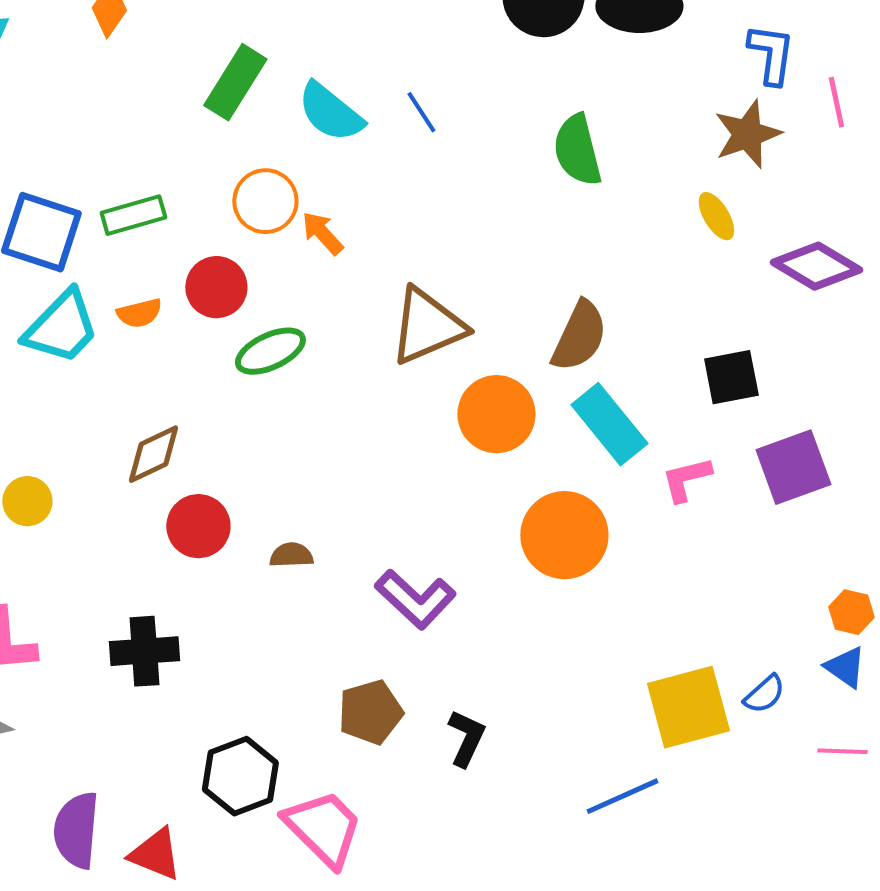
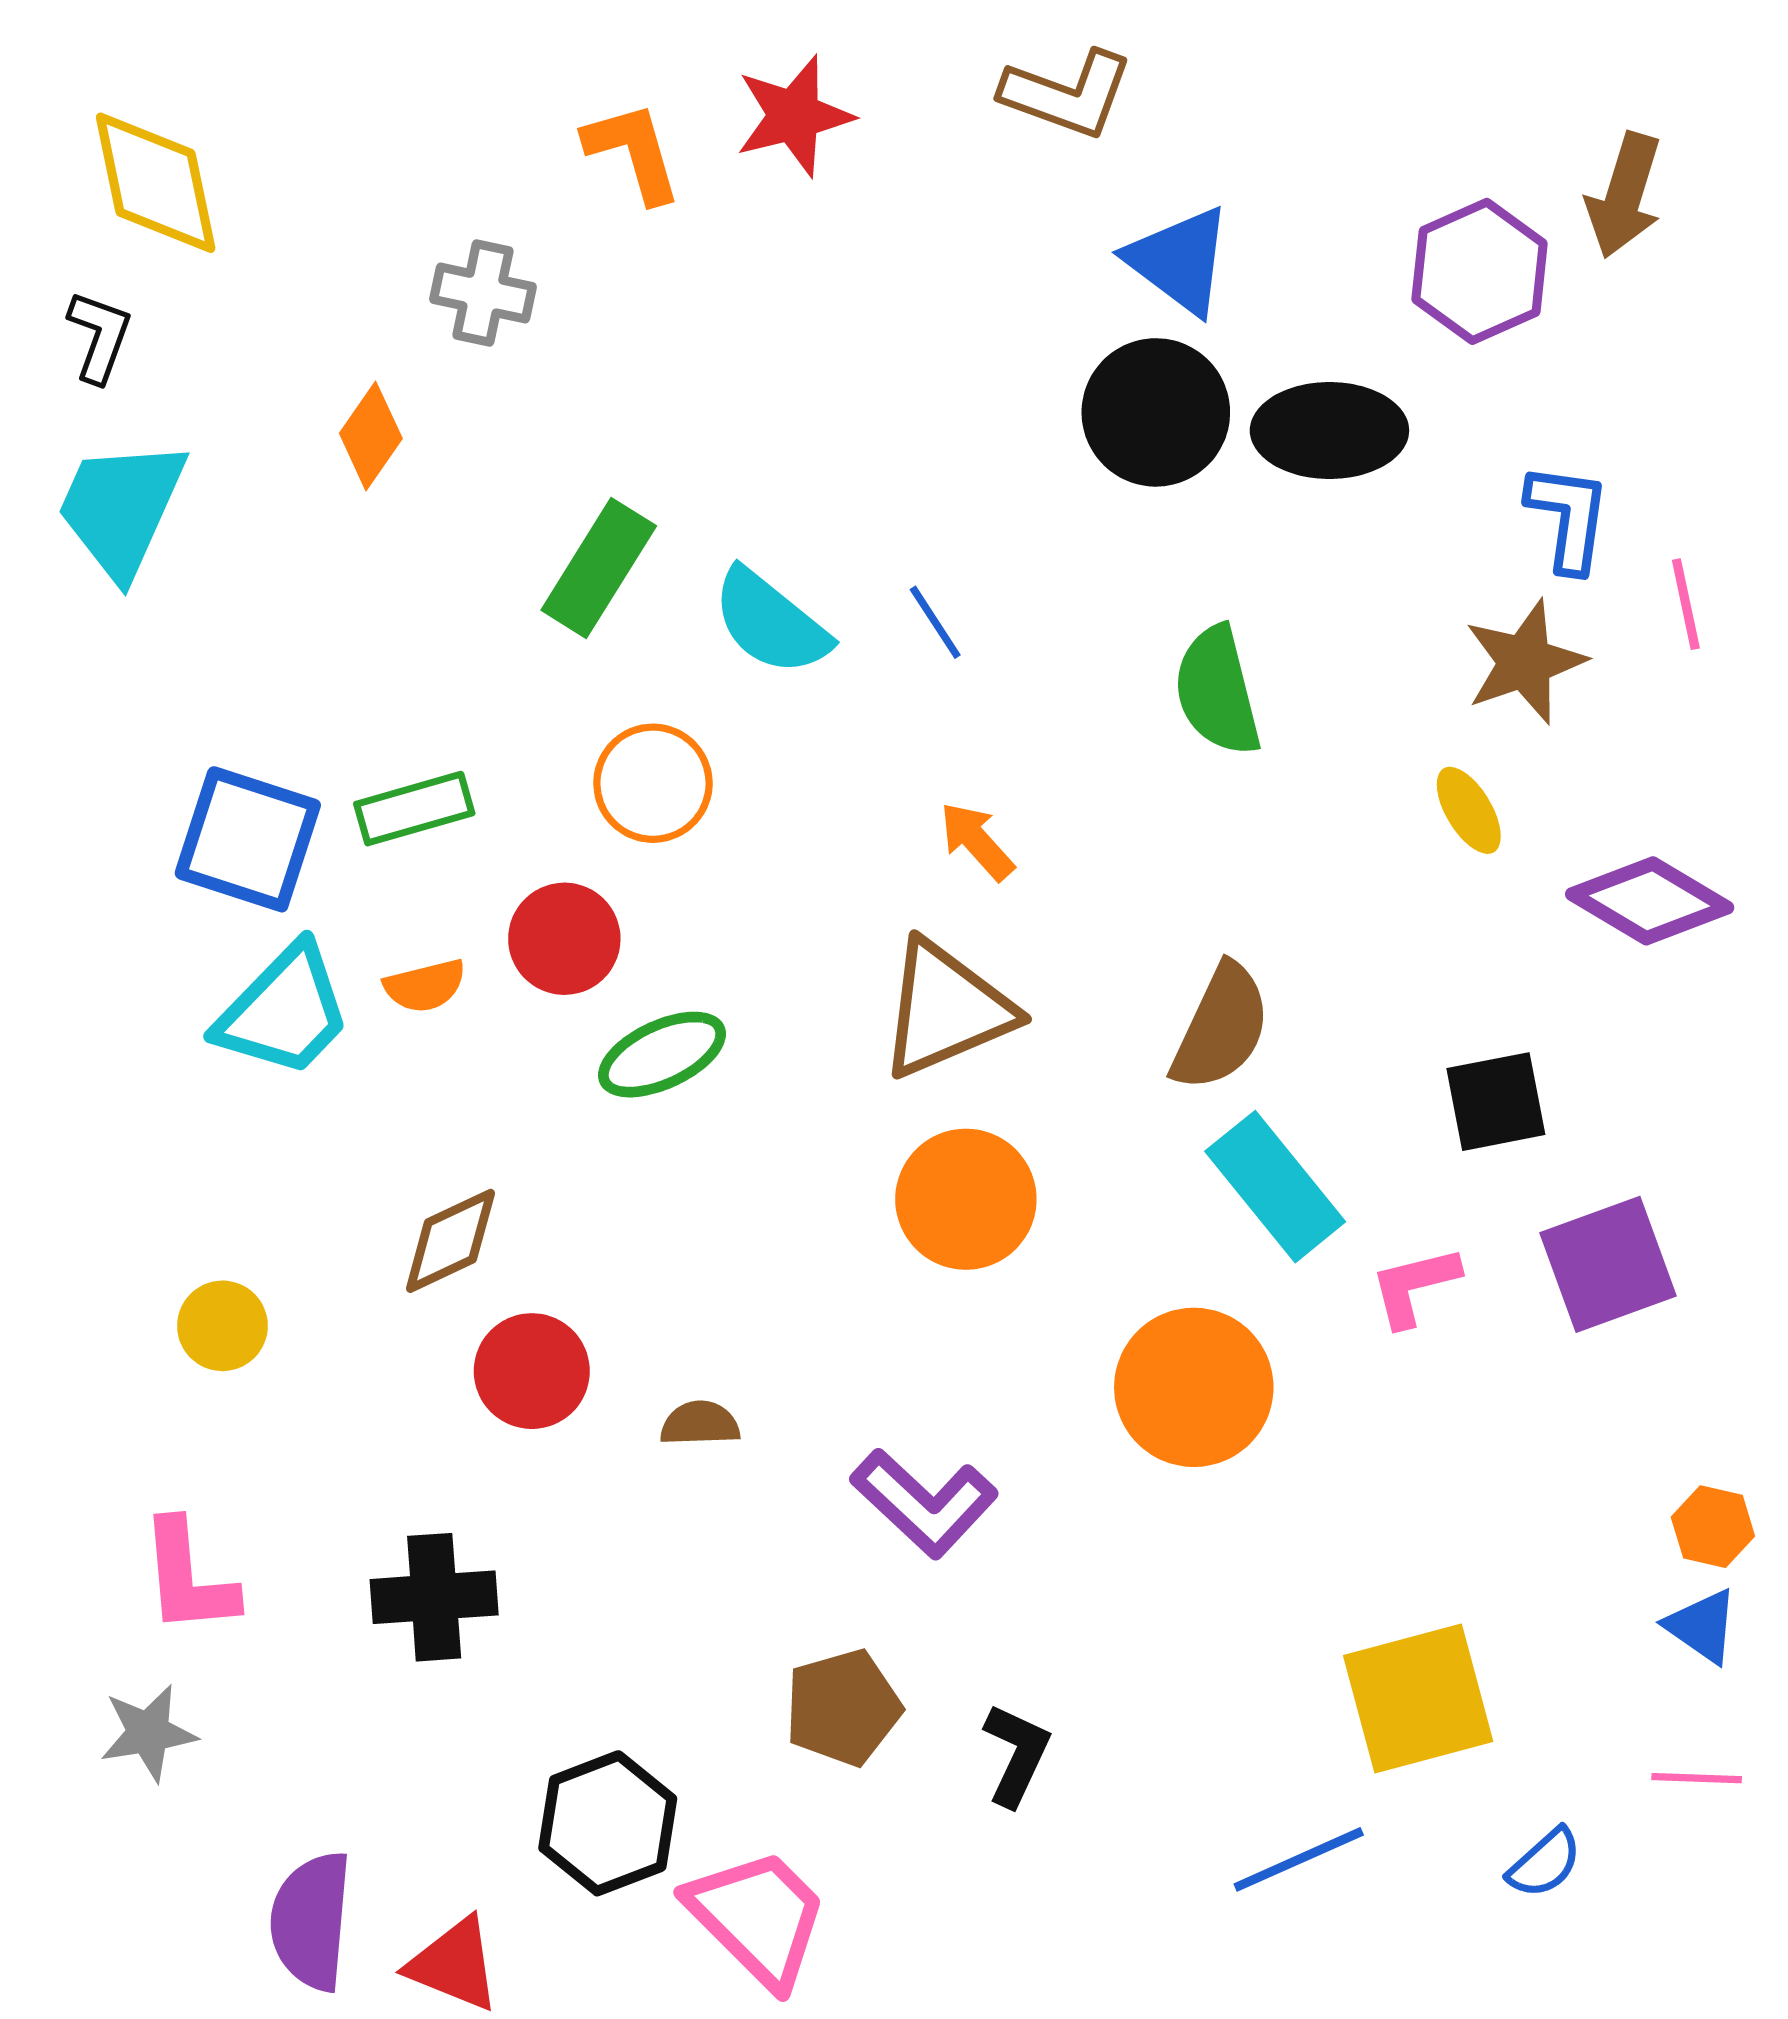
orange arrow: (322, 233) -> (977, 841), moved
orange circle: (496, 414) -> (966, 1199), moved
blue semicircle: (764, 694) -> (1545, 1863), moved

